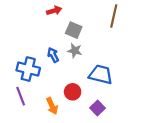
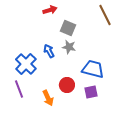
brown line: (114, 16) -> (105, 15), turned -40
blue cross: (28, 69) -> (26, 64), turned 30
purple square: (97, 108) -> (91, 92), moved, turned 32

